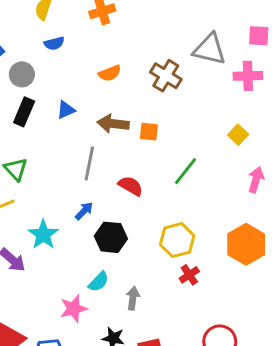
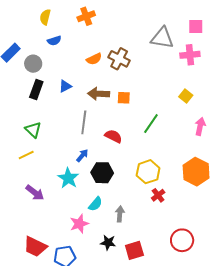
brown cross: (166, 76) -> (119, 59), moved
cyan star: (43, 235) -> (68, 178), moved

